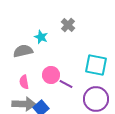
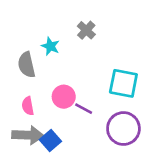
gray semicircle: (23, 51) -> (27, 65), turned -90

